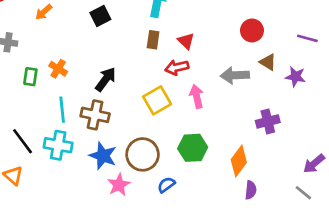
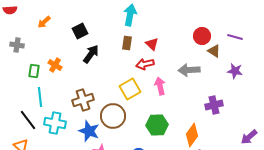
black square: (100, 16) -> (80, 31), moved
purple line: (307, 38) -> (235, 37), moved
brown triangle: (268, 62) -> (214, 51), moved
black arrow: (106, 79) -> (91, 54), moved
cyan line: (62, 110) -> (40, 97), moved
brown cross: (95, 115) -> (83, 100), turned -30
brown circle: (143, 154) -> (113, 116), moved

